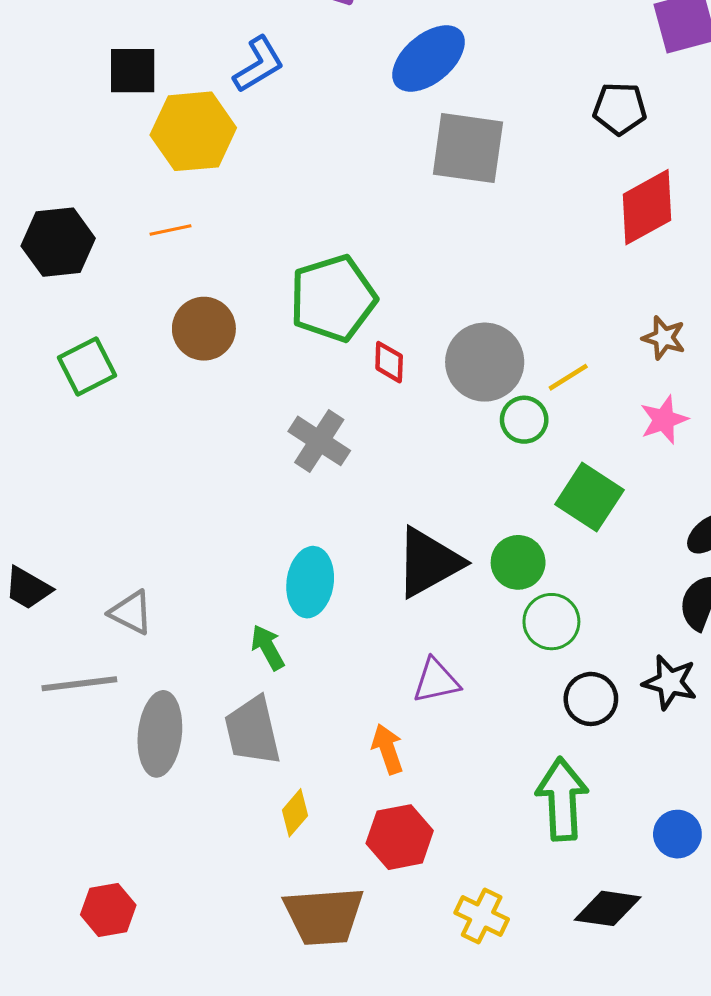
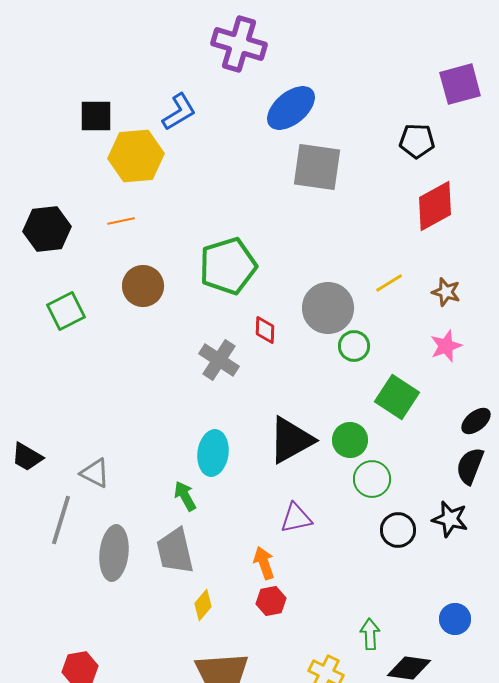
red diamond: (389, 362) -> (265, 330), moved
yellow line: (568, 377) -> (389, 283), moved
gray line: (79, 684) -> (61, 520), turned -66
green arrow: (562, 799) -> (370, 634), moved, size x0.6
red hexagon: (400, 837) -> (271, 601), moved, size x0.7

